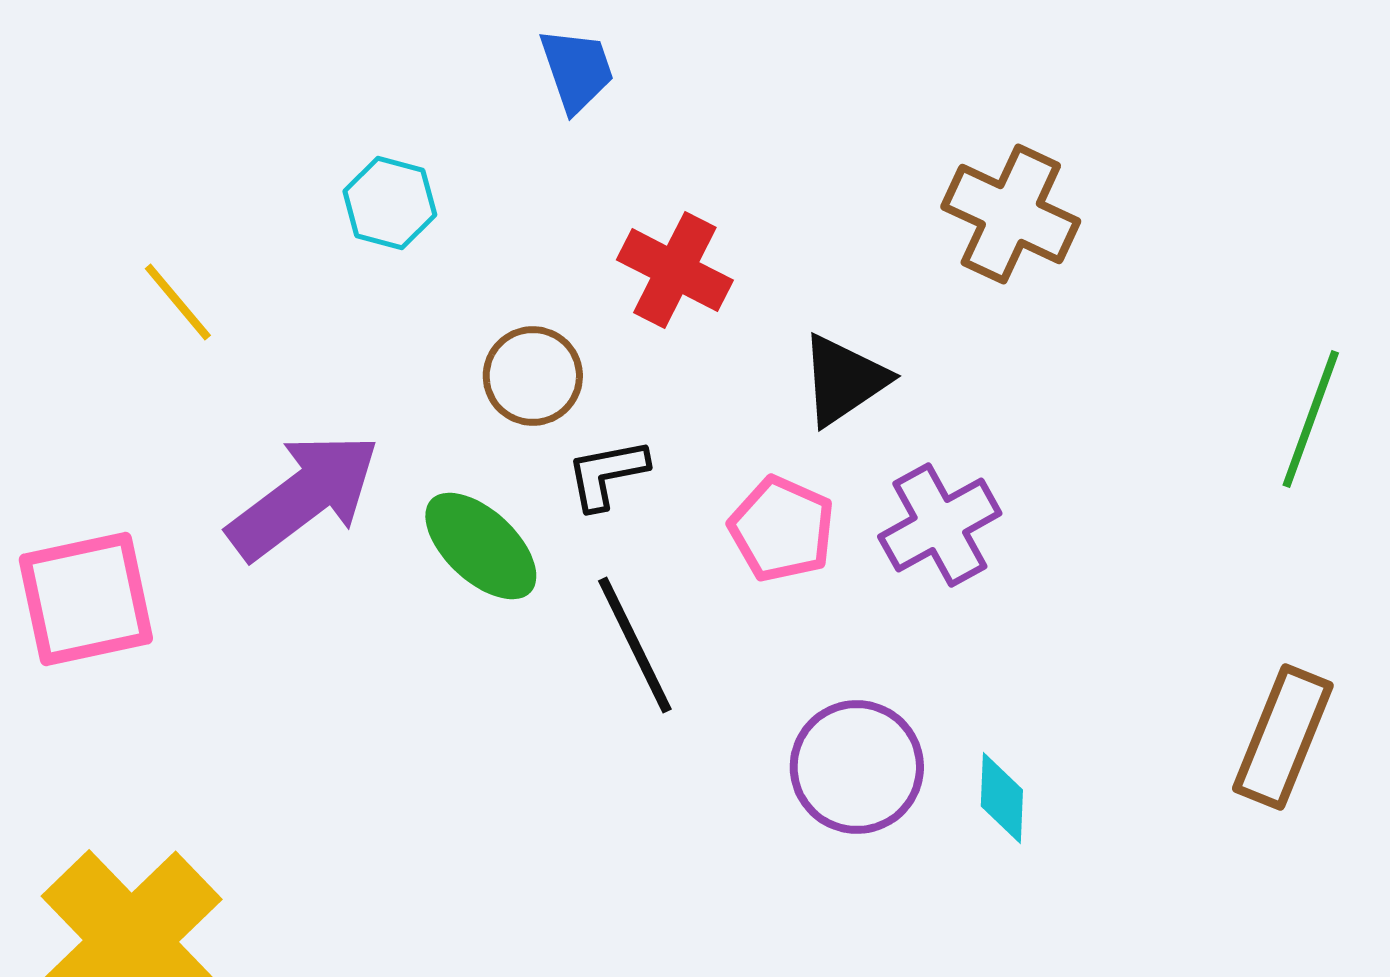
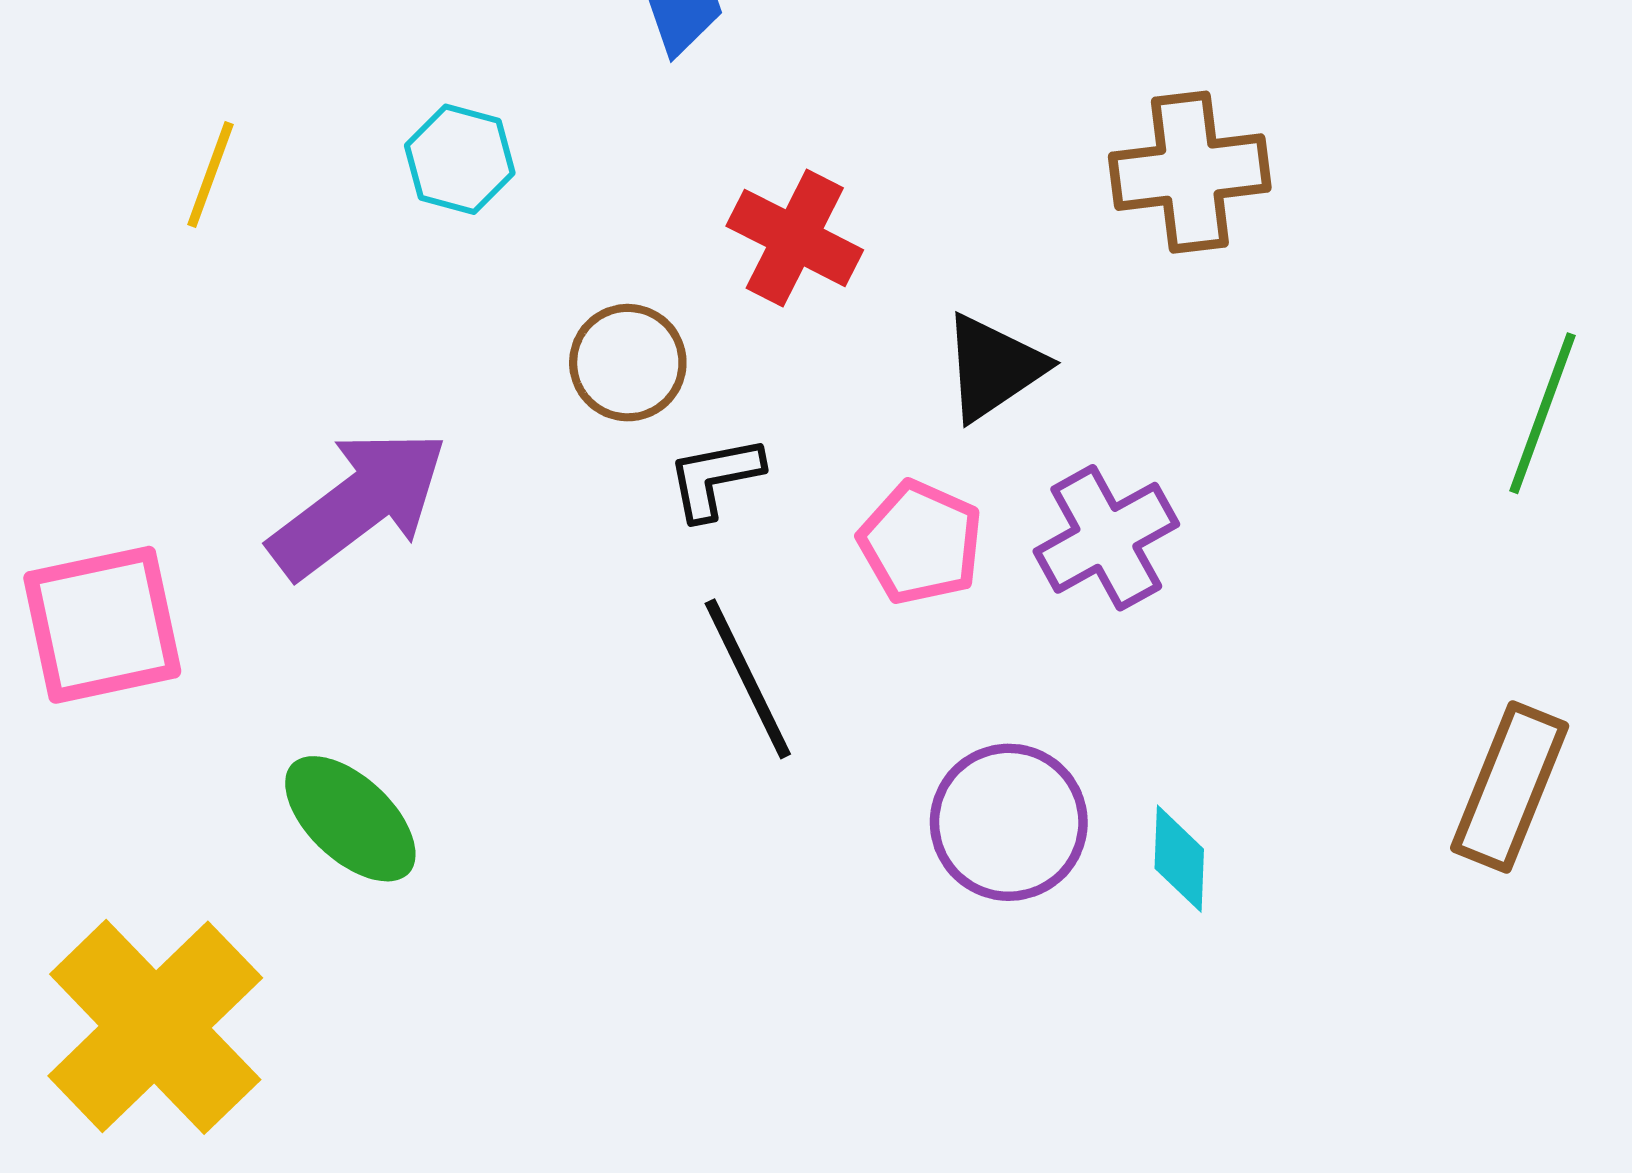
brown cross: (1011, 214) -> (1190, 172), turned -32
yellow line: (178, 302) -> (210, 174), moved, turned 60
green ellipse: (481, 546) -> (350, 819), moved

